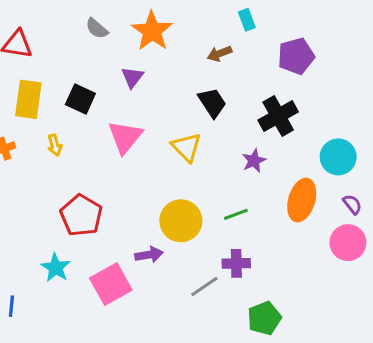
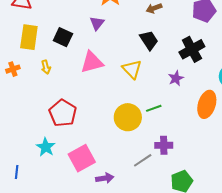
pink triangle: (125, 137) -> (92, 62), turned 35
green line: (236, 214) -> (154, 108), moved
purple arrow: (149, 255) -> (105, 178), moved

